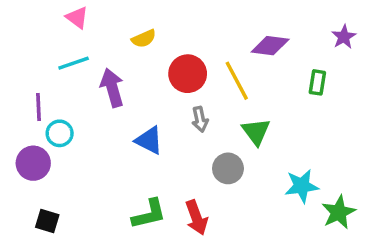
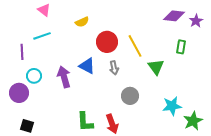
purple diamond: (270, 46) -> (174, 16), moved
purple arrow: (112, 88) -> (64, 77), moved
purple line: (38, 107) -> (22, 52), moved
green triangle: (256, 132) -> (156, 67), moved
blue triangle: (149, 140) -> (87, 66), moved
green L-shape: (149, 214) -> (85, 122), turned 100

